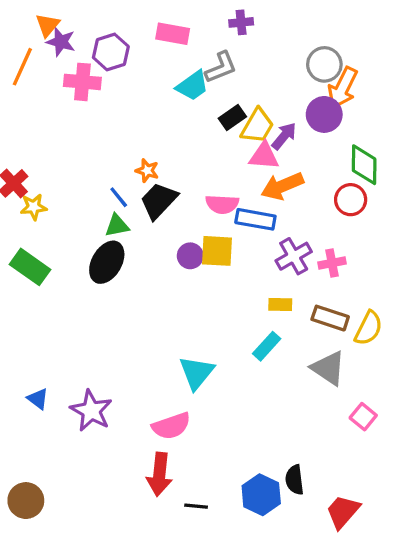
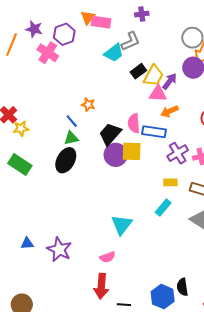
orange triangle: (48, 25) -> (88, 18), moved
pink cross: (82, 82) -> (48, 53), turned 30
orange arrow: (282, 186) -> (169, 111), size x0.7
black trapezoid: (159, 201) -> (110, 134), moved
pink semicircle: (222, 204) -> (134, 123), turned 84
purple circle: (190, 256) -> (116, 155), size x1.5
blue triangle: (38, 399) -> (27, 243), turned -40
pink semicircle: (171, 426) -> (108, 257), size x0.7

